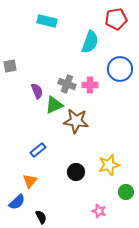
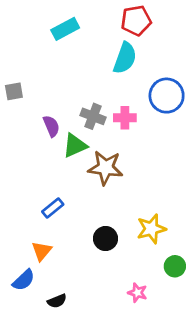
red pentagon: (116, 19) -> (136, 21), moved
cyan rectangle: (47, 21) -> (65, 29), turned -42
black semicircle: (41, 217) -> (57, 301), turned 96

